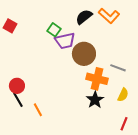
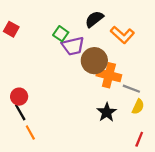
orange L-shape: (109, 16) -> (122, 35), moved
gray line: (118, 68) -> (131, 89), moved
orange cross: (97, 79) -> (109, 75), moved
orange line: (38, 110) -> (30, 132), moved

